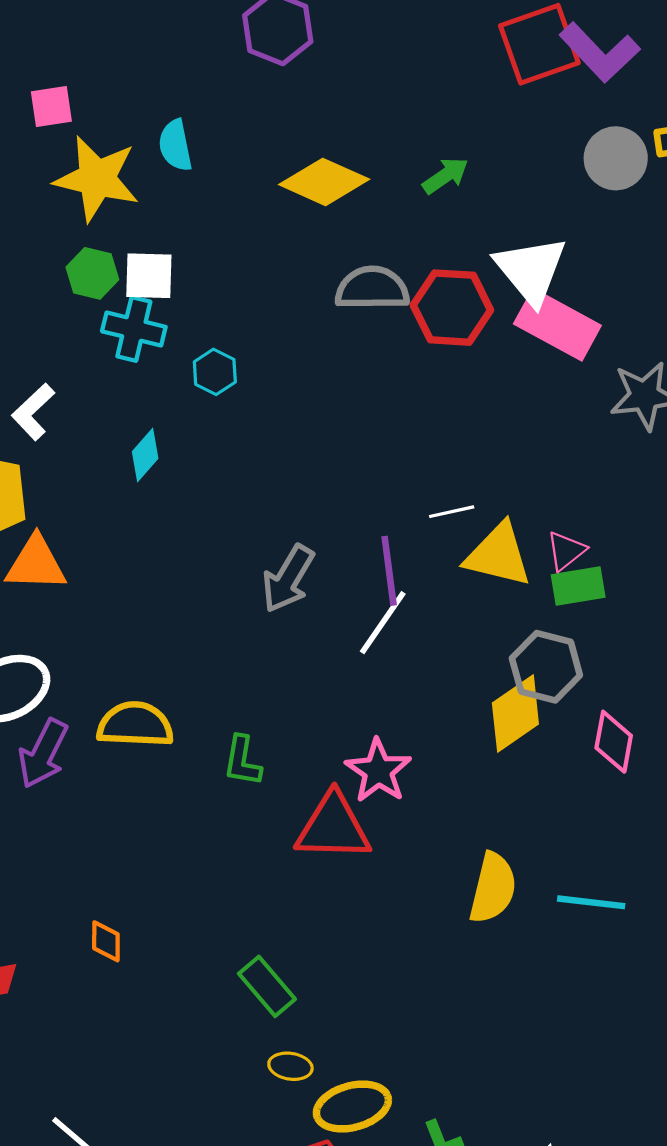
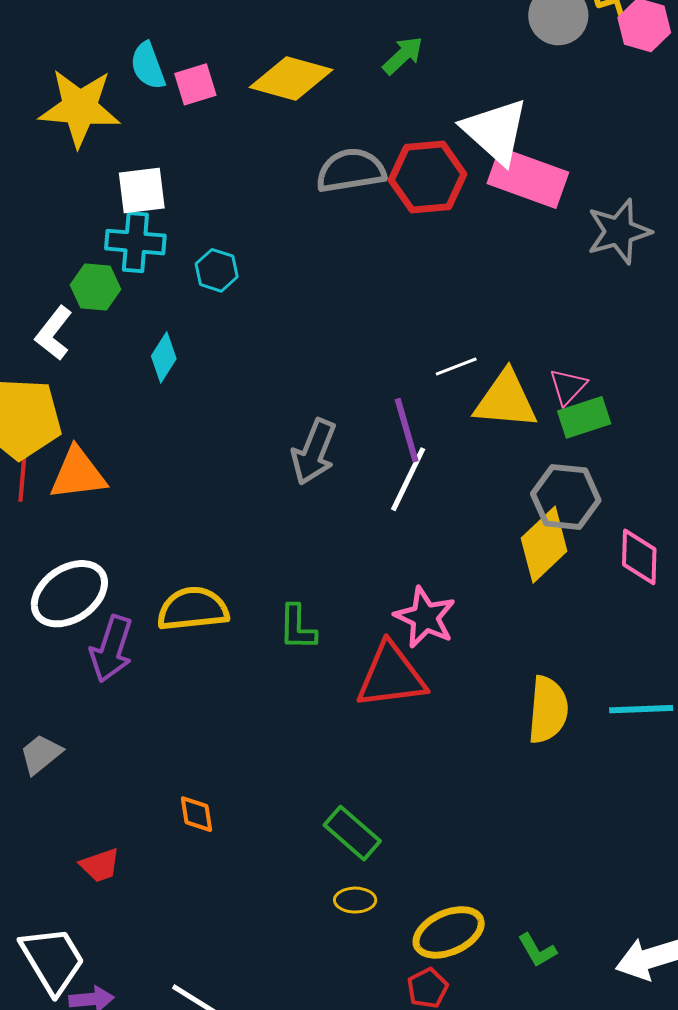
pink square: (51, 106) -> (195, 84), moved
green hexagon: (92, 273) -> (96, 287), moved
yellow ellipse: (290, 1066) -> (355, 900), moved

